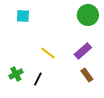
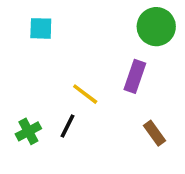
purple rectangle: (83, 51) -> (135, 76), moved, turned -30
black line: (38, 79) -> (67, 126), moved

